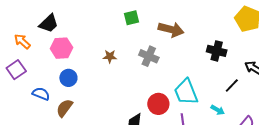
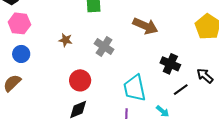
brown arrow: (171, 29) -> (145, 26), moved
black cross: (217, 51) -> (170, 64), moved
red circle: (158, 104) -> (80, 80), moved

